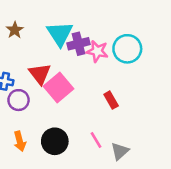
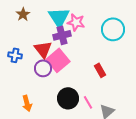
purple cross: (79, 44) -> (62, 35), moved
pink star: (97, 51) -> (76, 22), moved
purple circle: (19, 100) -> (43, 68), moved
black circle: (55, 141) -> (68, 98), moved

